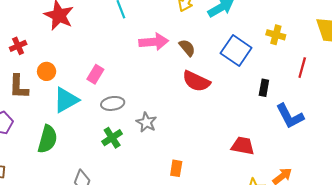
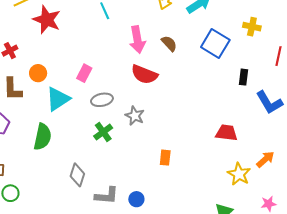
pink arrow: (154, 42) -> (137, 40), turned 88
red semicircle: (196, 81) -> (144, 74), moved

